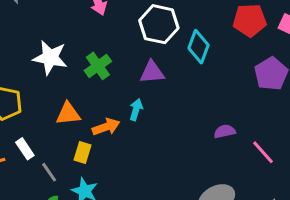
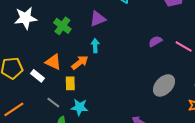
white star: (50, 58) -> (26, 18), moved
orange triangle: (68, 114) -> (53, 62), turned 48
white rectangle: (25, 149) -> (38, 76), moved

